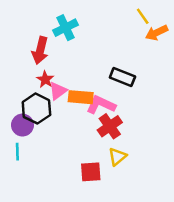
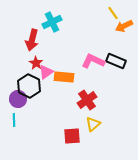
black rectangle: (122, 77) -> (116, 61), moved
pink L-shape: (101, 105) -> (93, 61), moved

